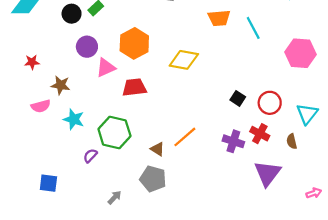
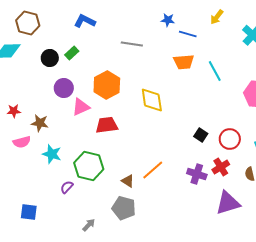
yellow diamond: (184, 60) -> (152, 100), turned 72
red star: (32, 62) -> (14, 111), moved
red cross: (260, 134) -> (221, 167), turned 30
purple triangle: (267, 173) -> (228, 203), turned 36

